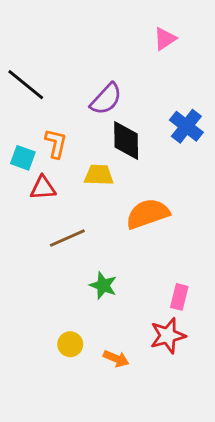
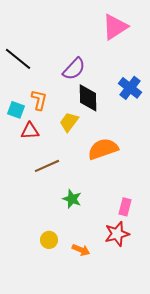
pink triangle: (165, 39) -> (115, 27), size x1.6
yellow trapezoid: (99, 175) -> (69, 122), turned -55

